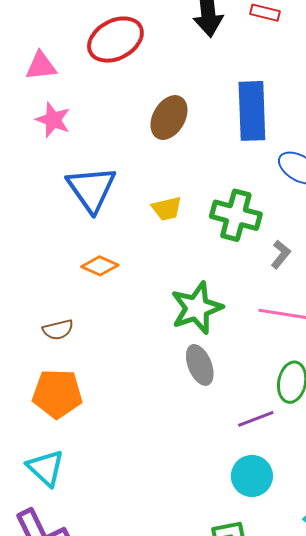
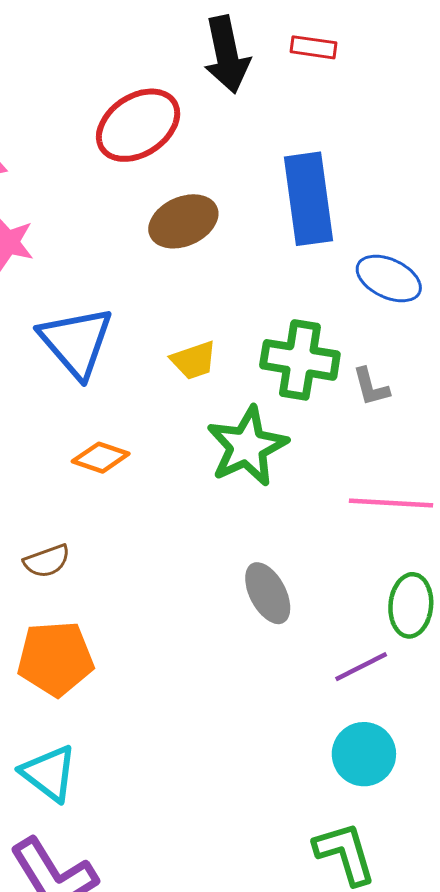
red ellipse: (115, 40) -> (138, 125), moved
brown ellipse: (169, 117) -> (183, 221), turned 42
gray L-shape: (281, 254) -> (371, 387), moved, turned 132
green star: (197, 308) -> (247, 446), moved

